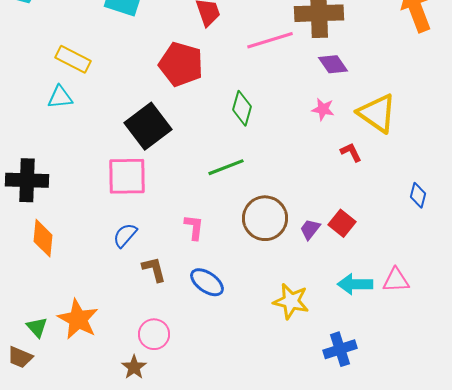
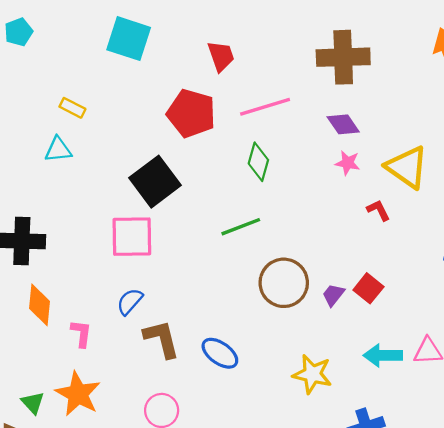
pink line: (270, 40) -> (265, 107), moved
yellow rectangle: (73, 59) -> (72, 108), size x0.7
purple diamond: (333, 64) -> (343, 124), moved
pink L-shape: (194, 227) -> (81, 333), moved
brown L-shape: (154, 269) -> (162, 339), size x1.4

